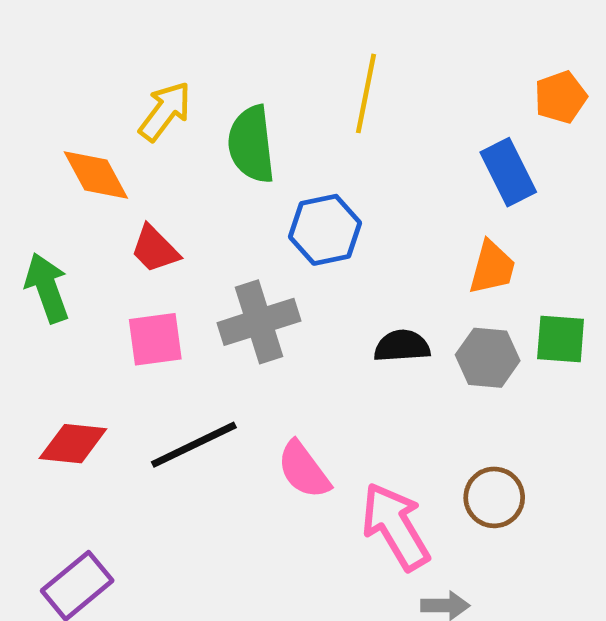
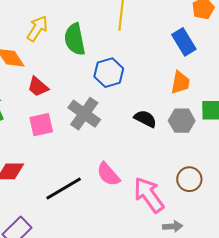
gray cross: (259, 322) -> (84, 114), turned -32
black semicircle: (402, 346) -> (145, 119), turned 35
black line: (194, 445) -> (64, 188), moved

